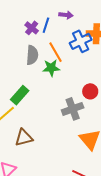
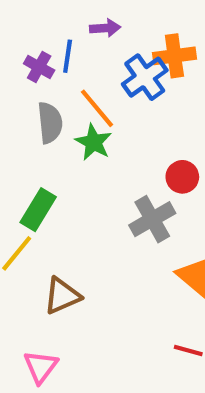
green star: (51, 68) -> (93, 142), turned -30

